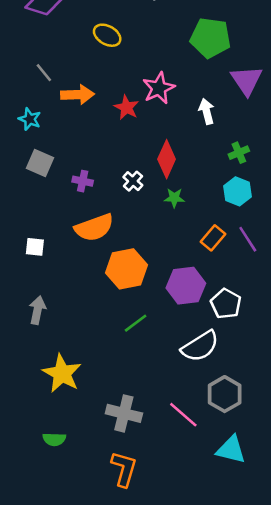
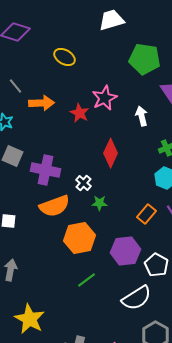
purple cross: (83, 181) -> (46, 170), size x1.8
white cross: (133, 181) -> (84, 183), moved
green star: (174, 198) -> (100, 203), moved

